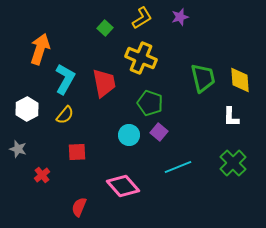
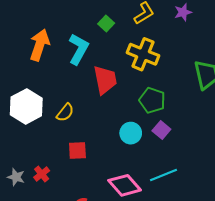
cyan L-shape: (65, 79) -> (78, 49), moved
white hexagon: (27, 109) -> (26, 106), size x1.4
gray star: (18, 149) -> (16, 177), moved
cyan line: (178, 167) -> (163, 175), moved

